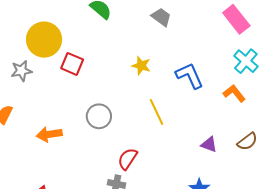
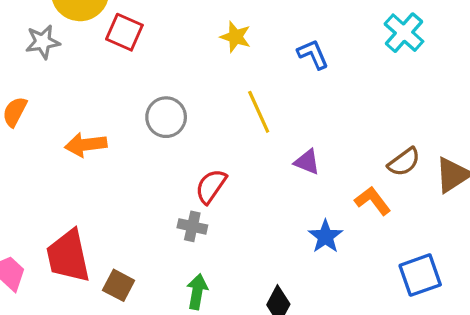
blue L-shape: (190, 76) -> (313, 54), size x0.7
orange L-shape: (234, 93) -> (373, 201), moved
purple triangle: (209, 144) -> (307, 162), moved

